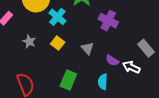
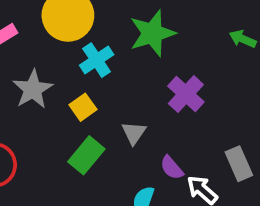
gray star: (29, 42) -> (33, 89), size x1.5
green rectangle: (68, 80) -> (86, 155), moved

